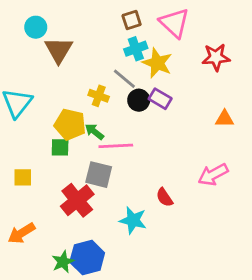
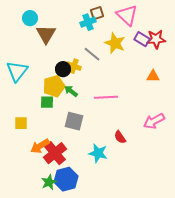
cyan cross: (136, 49) -> (88, 22), moved
purple rectangle: (160, 99) -> (142, 39), moved
black circle: (139, 100) -> (63, 69), moved
orange triangle: (225, 119) -> (153, 76), moved
yellow pentagon: (70, 124) -> (54, 86), turned -30
pink line: (116, 146) -> (106, 97), moved
red cross: (77, 200) -> (55, 153), moved
orange arrow: (21, 233) -> (40, 146), moved

